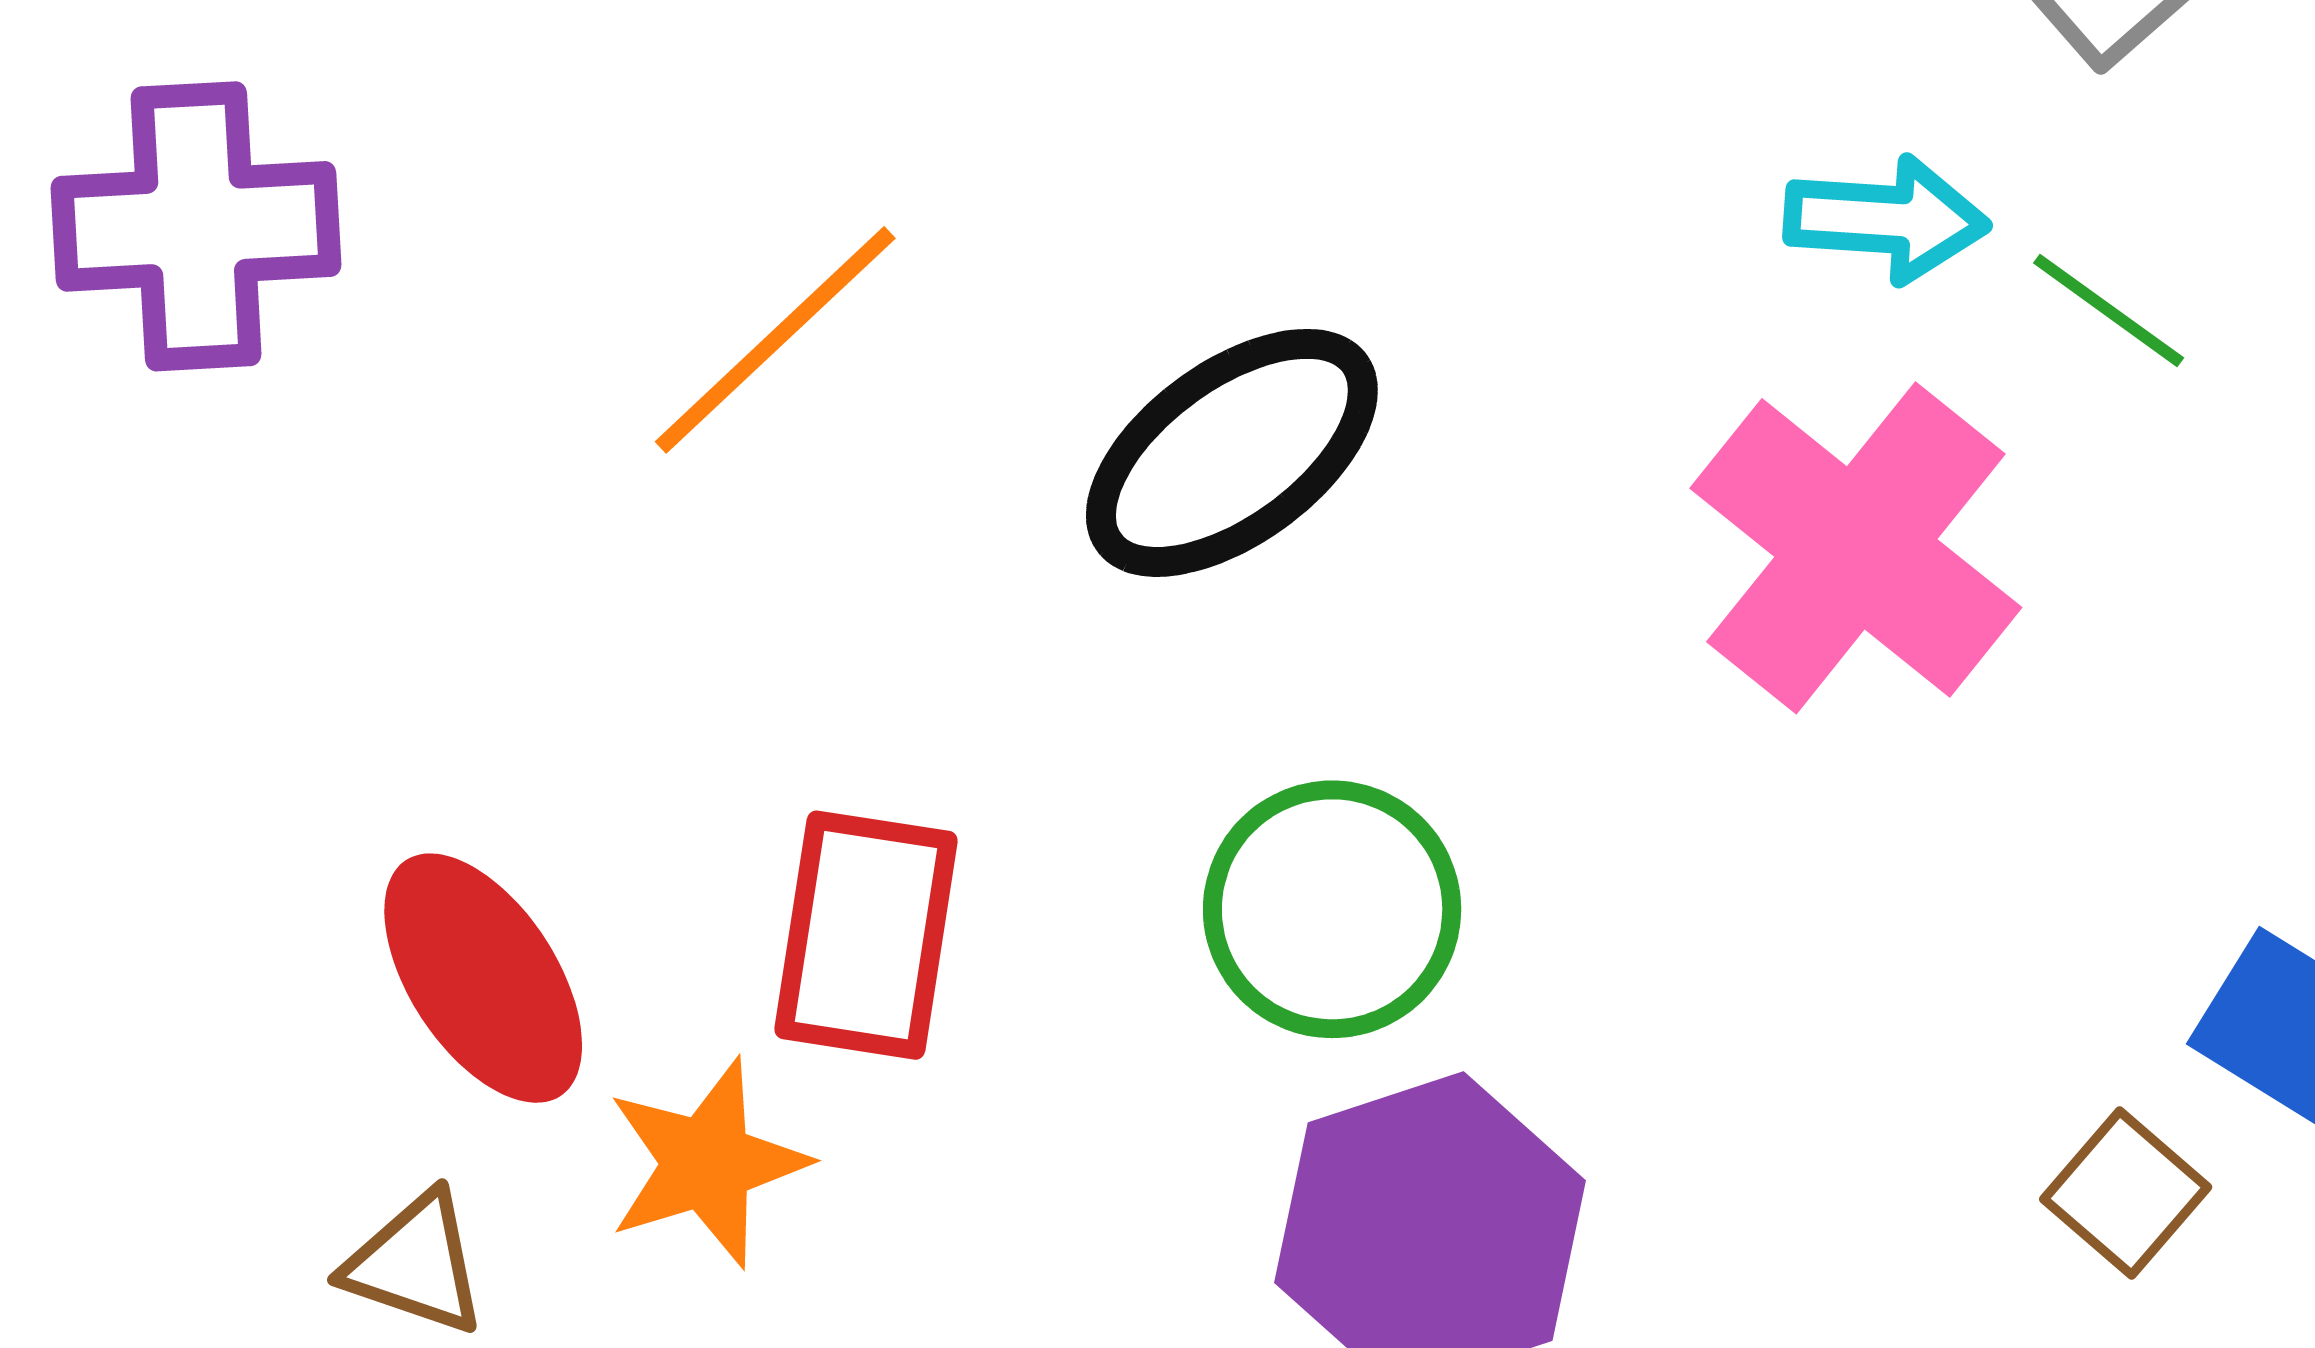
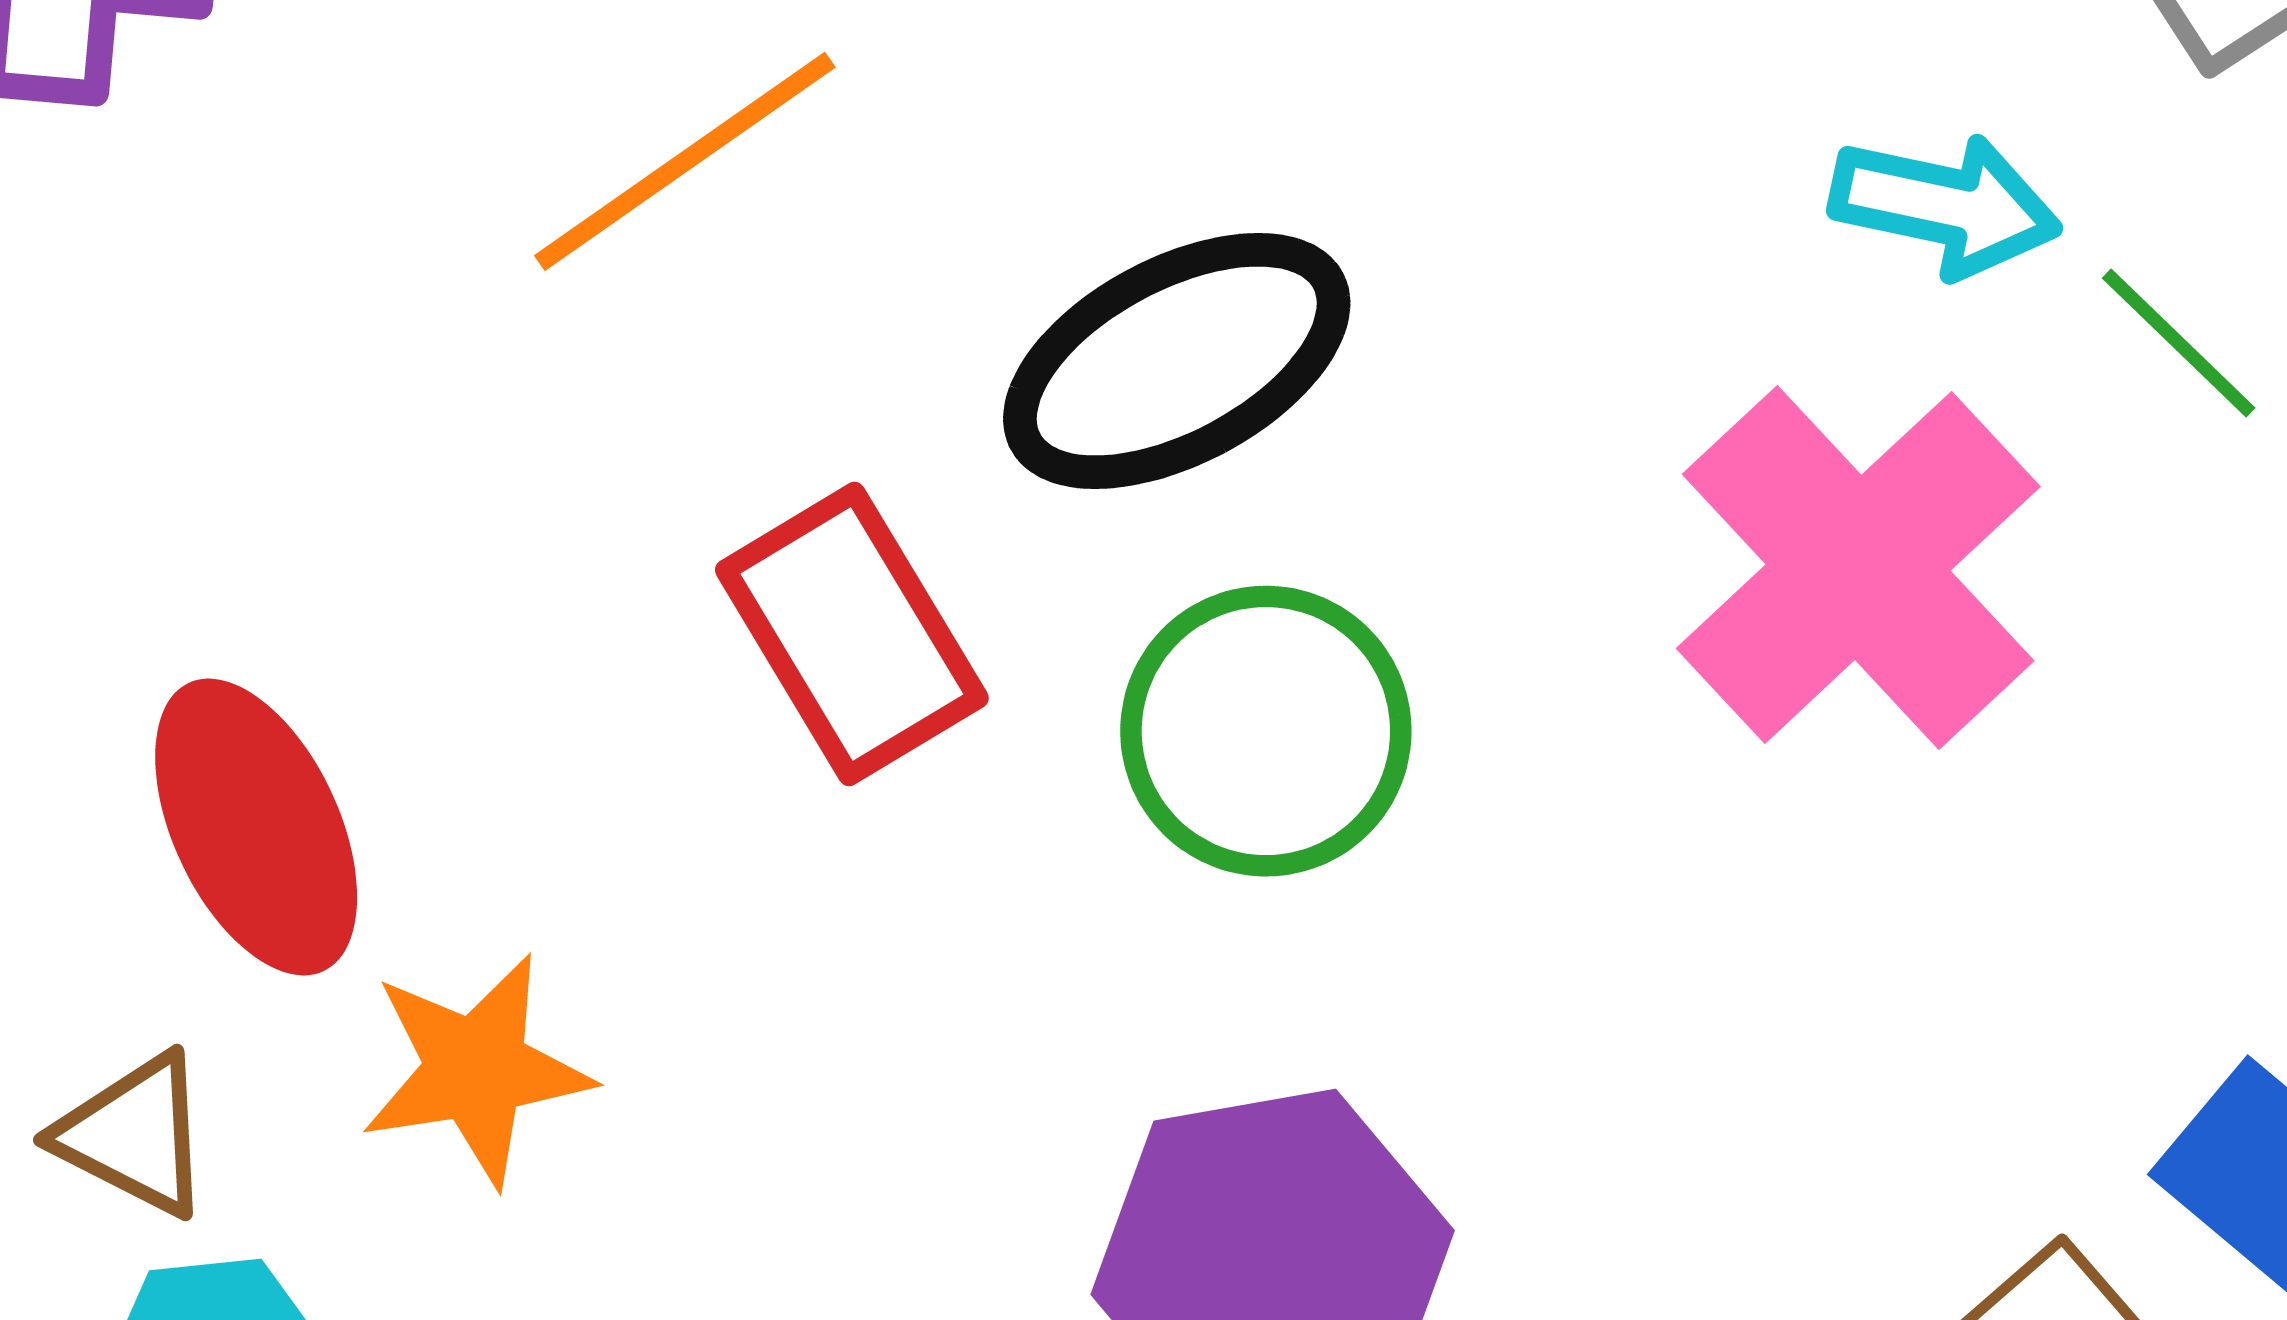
green circle: (1332, 909) -> (1266, 731), moved
red rectangle: (866, 935) -> (852, 634), moved, turned -48

